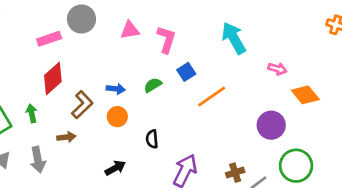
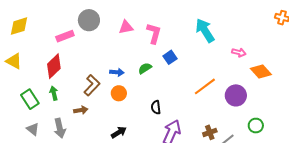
red diamond: (53, 79) -> (54, 66), moved
orange line: (212, 97) -> (205, 86), moved
black semicircle: (152, 139) -> (156, 107), moved
green circle: (296, 166) -> (256, 126), size x0.6

